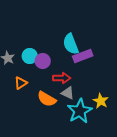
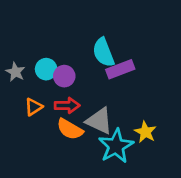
red arrow: (62, 78) -> (67, 105), moved
gray triangle: (68, 93) -> (99, 121), size x1.5

